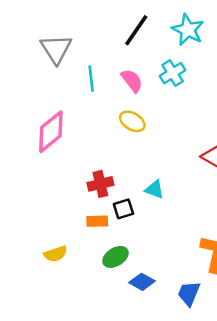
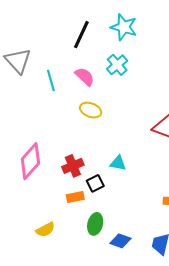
pink diamond: (51, 132) -> (30, 161), moved
green ellipse: (115, 257) -> (95, 224), turned -35

